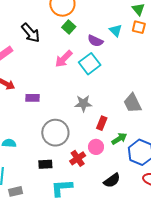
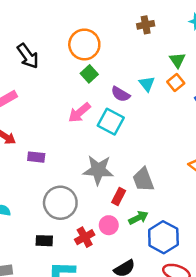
orange square: (139, 27) -> (176, 82), turned 32
black arrow: (31, 33) -> (28, 56), moved
cyan square: (90, 64) -> (111, 122), turned -30
gray star: (83, 103) -> (98, 170), size x1.4
gray trapezoid: (132, 103) -> (143, 180), moved

